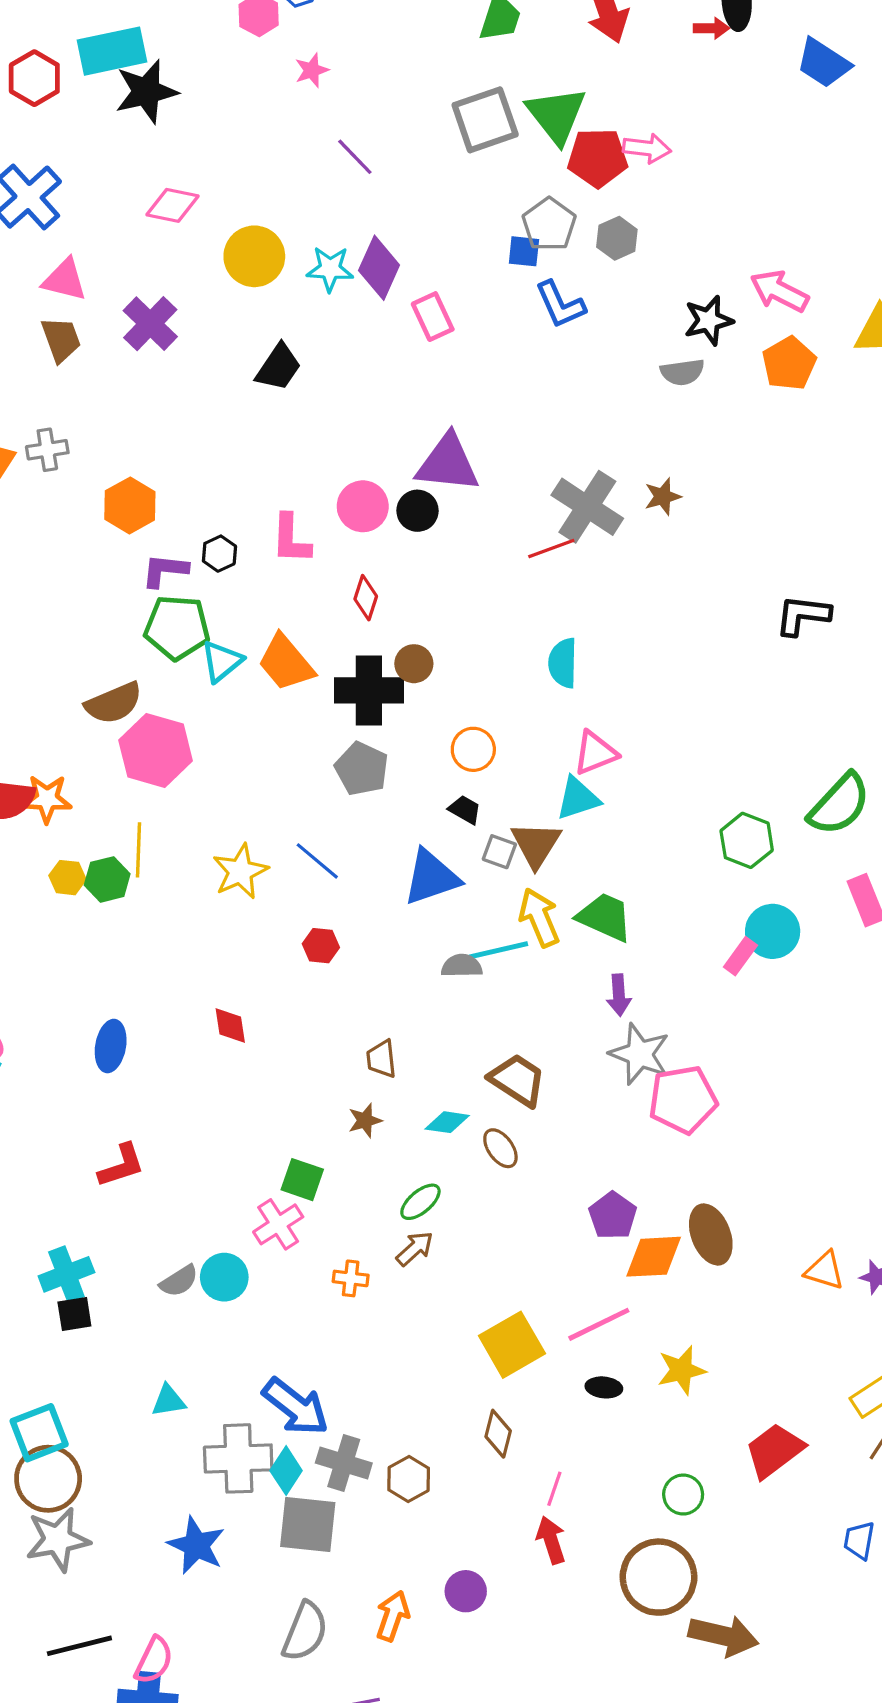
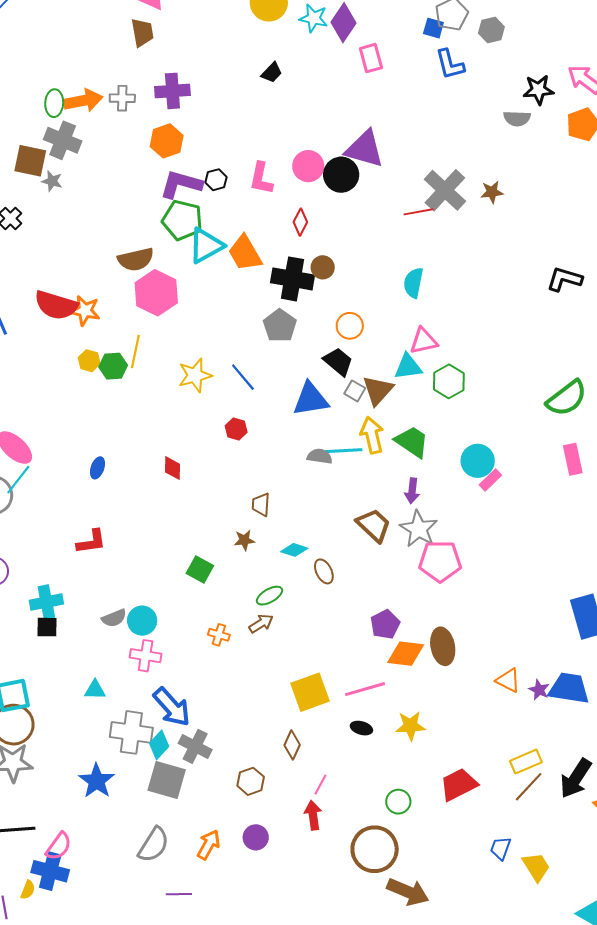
purple cross: (150, 324) -> (172, 91), moved, turned 32
black trapezoid: (278, 367) -> (272, 73), size x0.7
black circle: (418, 511) -> (341, 175), size x1.4
purple L-shape: (165, 570) -> (181, 184), size x1.4
cyan triangle: (222, 661) -> (206, 246), size x1.4
black trapezoid: (465, 810) -> (338, 362), size x1.5
green hexagon: (747, 840) -> (449, 381), moved
cyan circle: (773, 931) -> (478, 461), moved
blue ellipse: (111, 1046) -> (97, 468), size x0.7
brown trapezoid: (517, 1080) -> (374, 525), moved
pink cross: (278, 1224) -> (146, 656), moved, turned 32
brown hexagon: (409, 1479) -> (251, 781), moved

